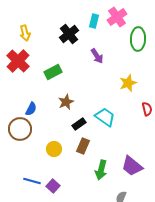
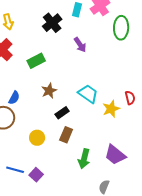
yellow star: (128, 83) -> (111, 109), moved
cyan trapezoid: (105, 117) -> (88, 94), moved

